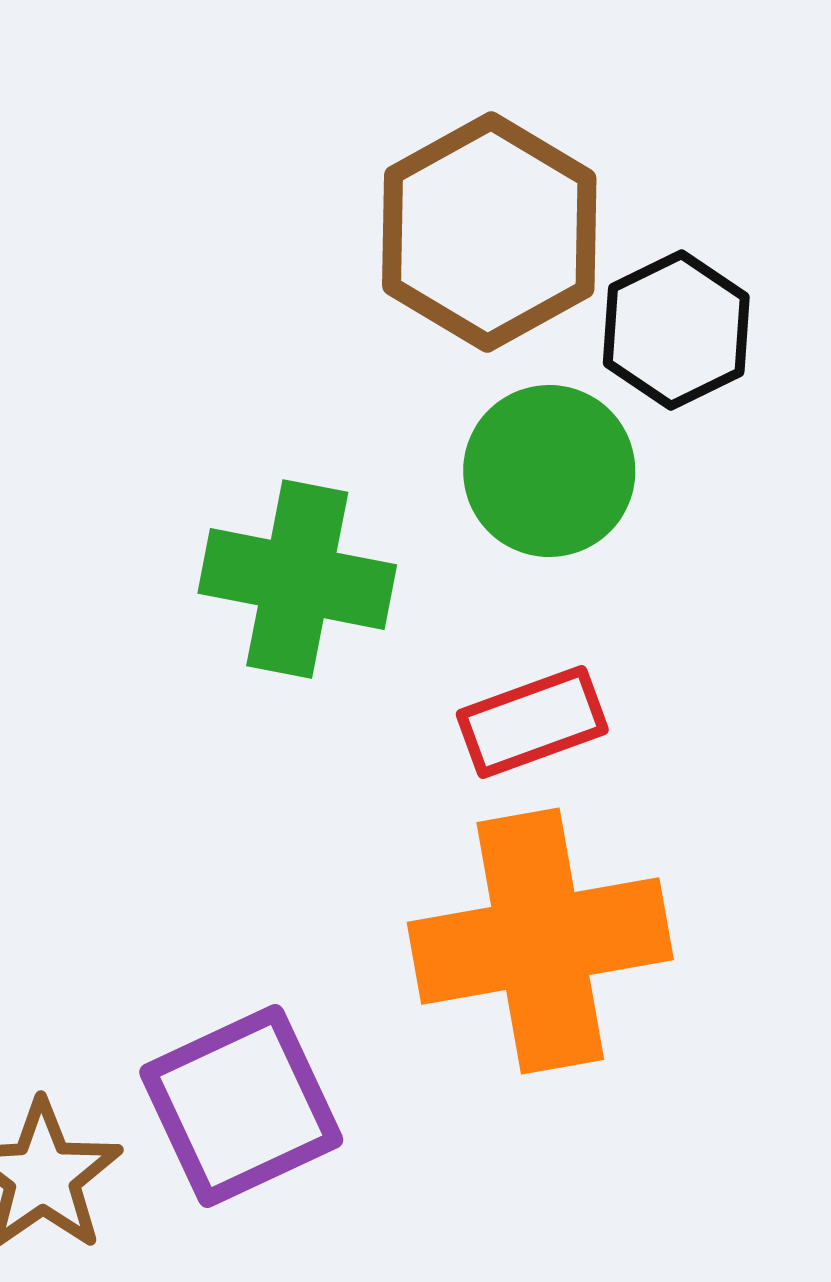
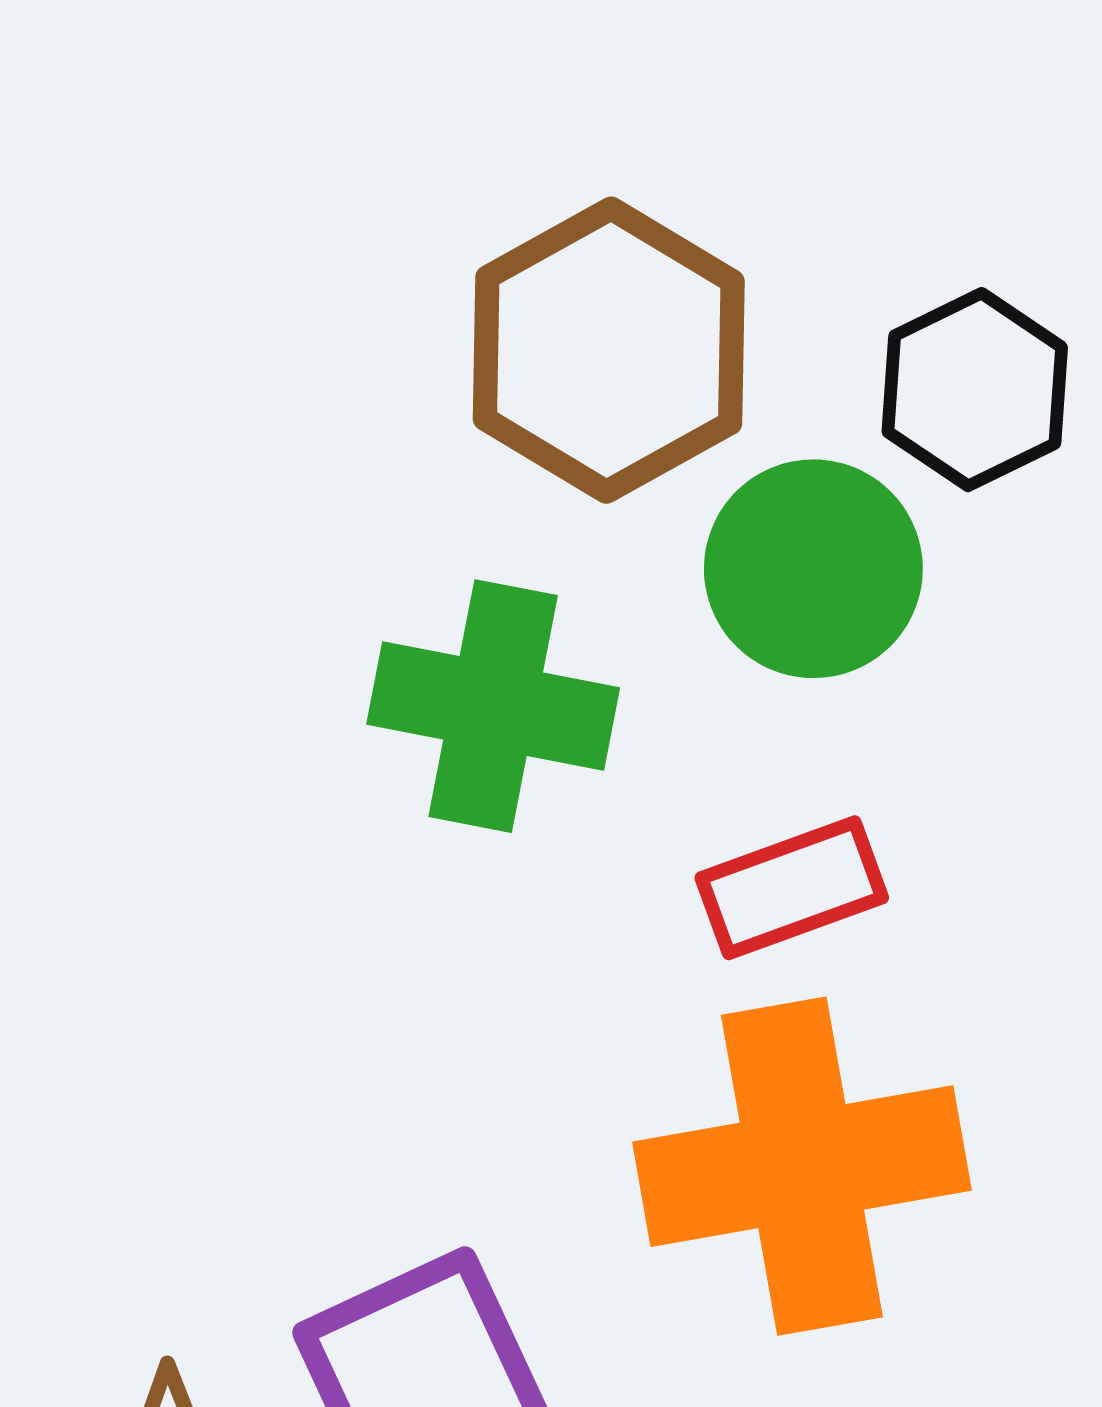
brown hexagon: (489, 232) -> (609, 350), moved

